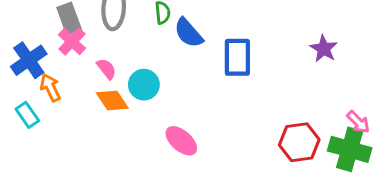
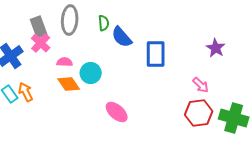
pink semicircle: (106, 69) -> (65, 62), turned -49
orange arrow: (50, 88) -> (26, 92), moved
pink arrow: (358, 122) -> (201, 85), moved

